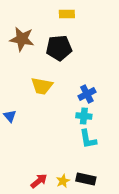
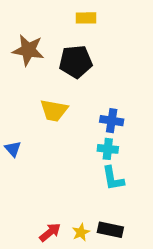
blue cross: (87, 94) -> (112, 121), turned 36

